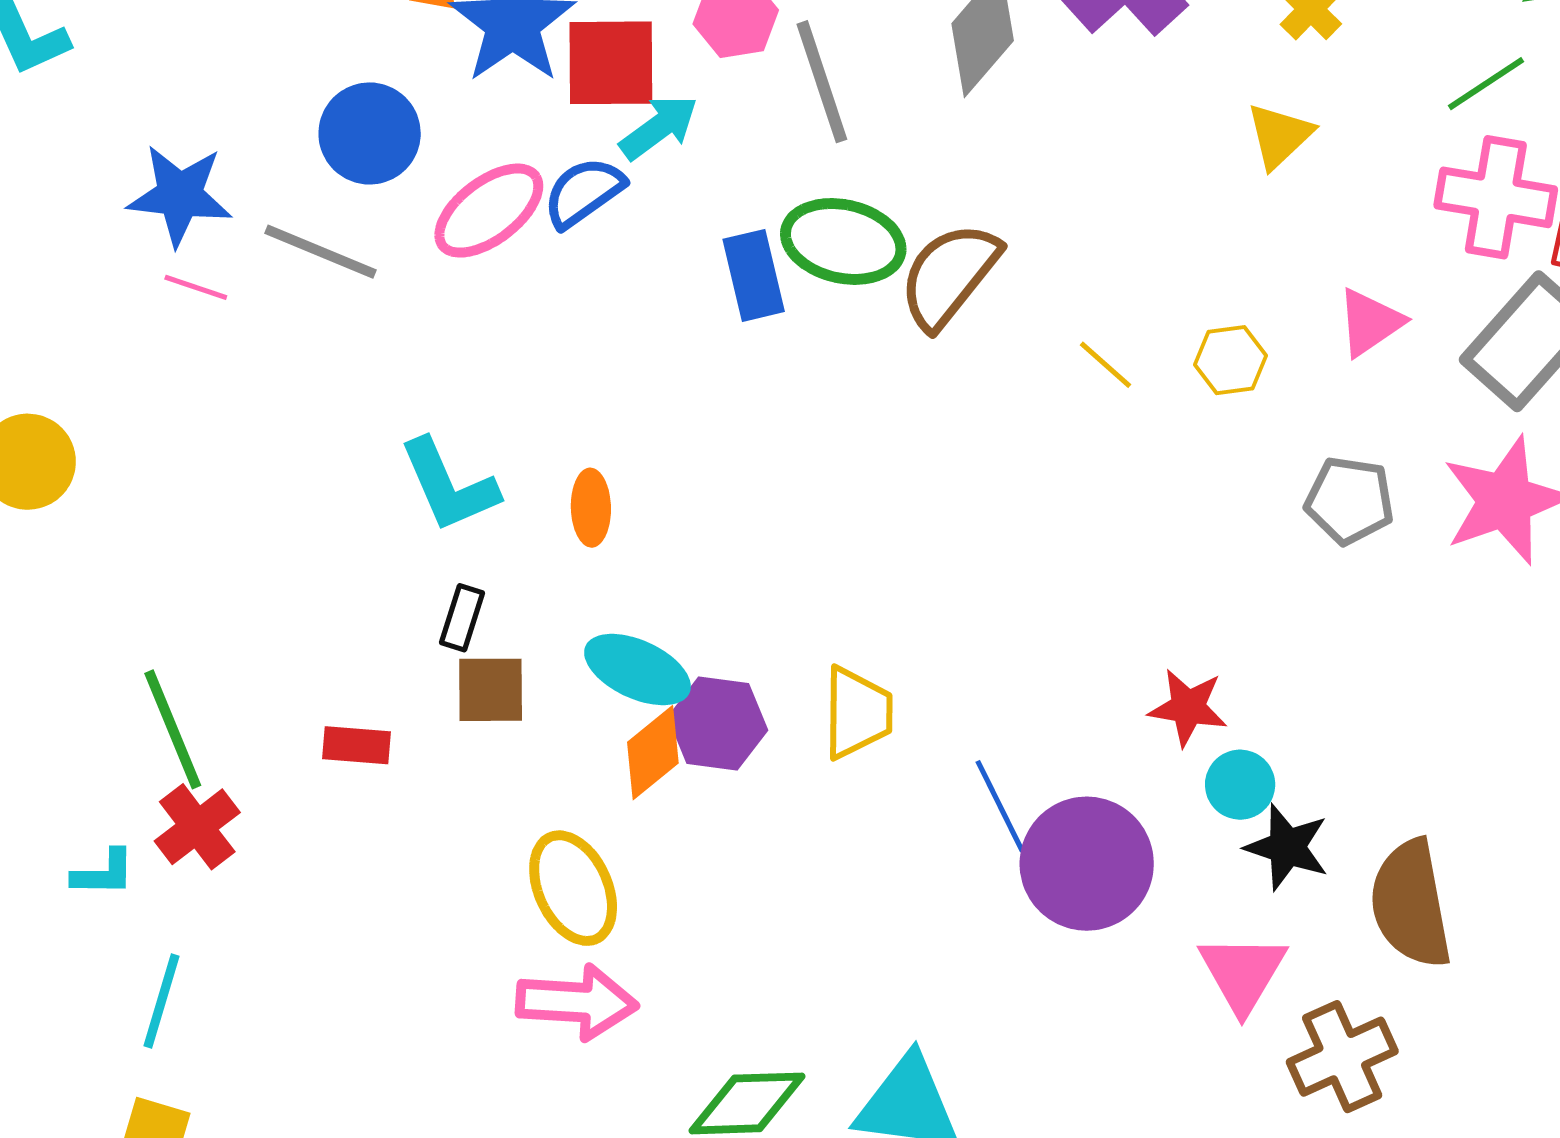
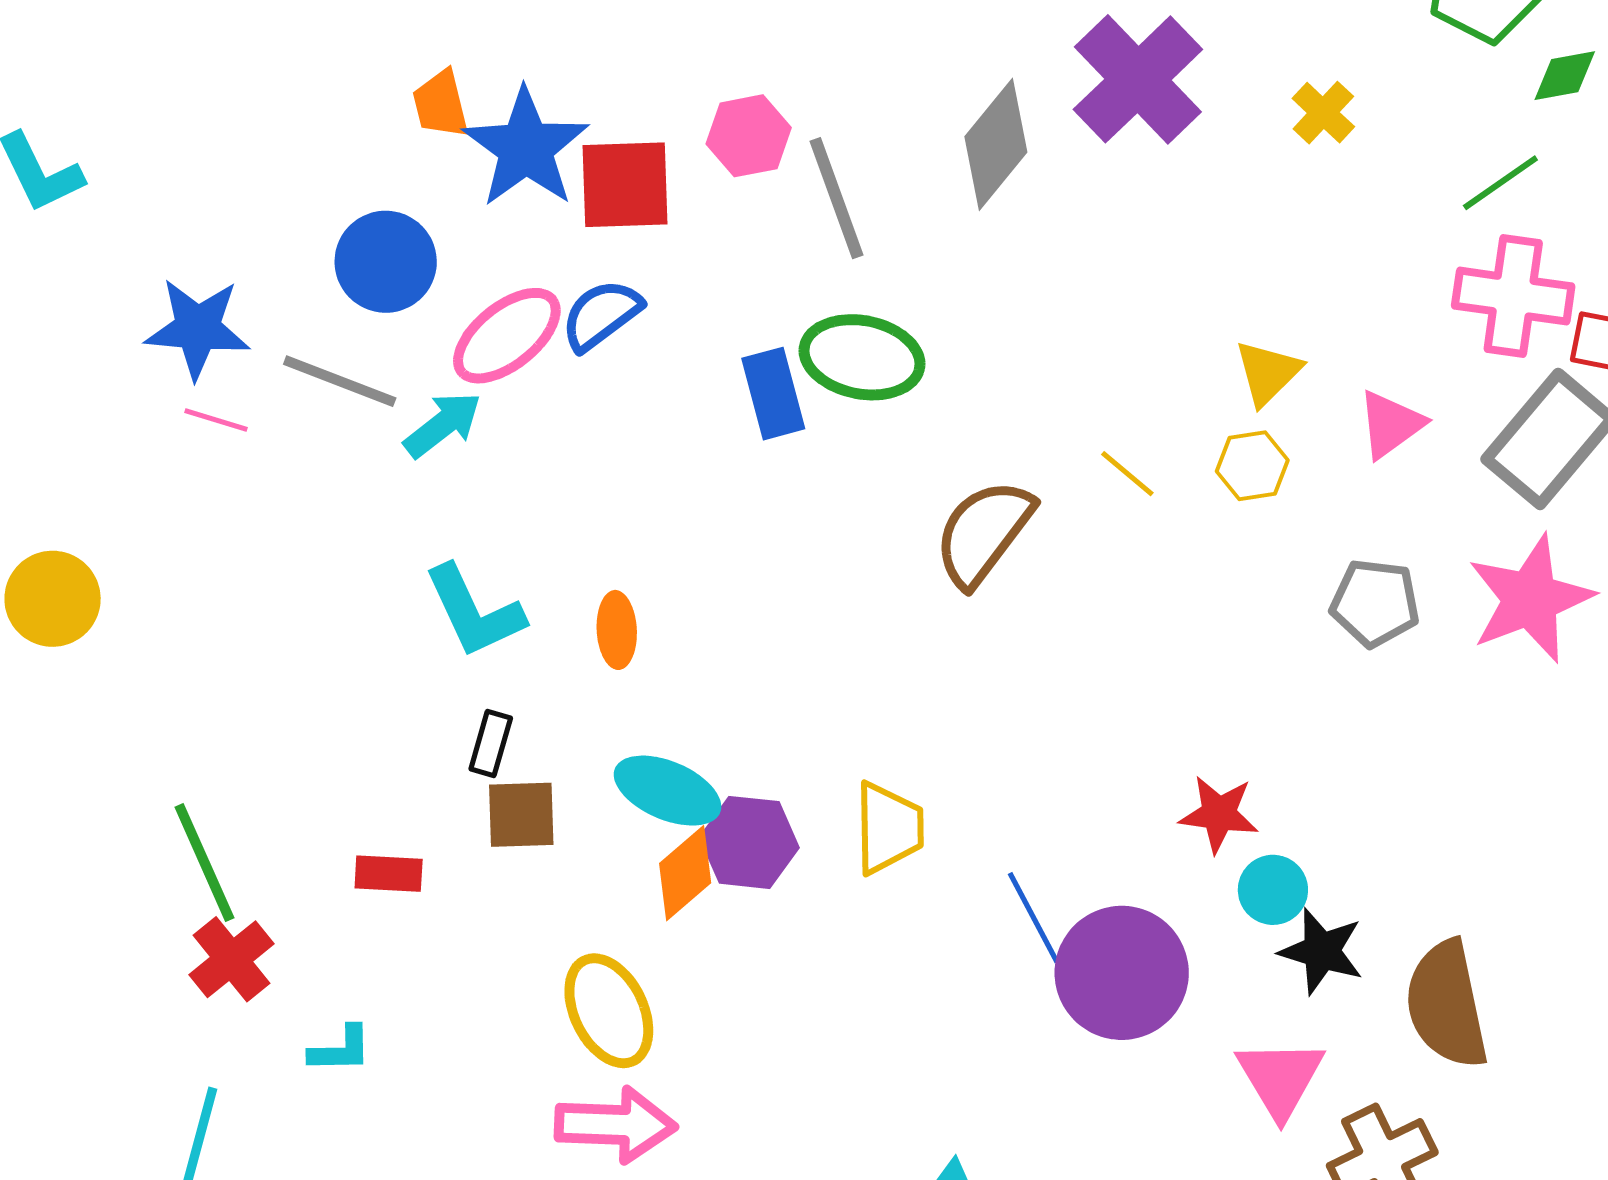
cyan arrow: (659, 127) -> (443, 425), moved
yellow triangle: (1279, 136) -> (1268, 373), moved
brown semicircle: (949, 275) -> (984, 533), moved
cyan L-shape: (104, 873) -> (340, 1050), moved

